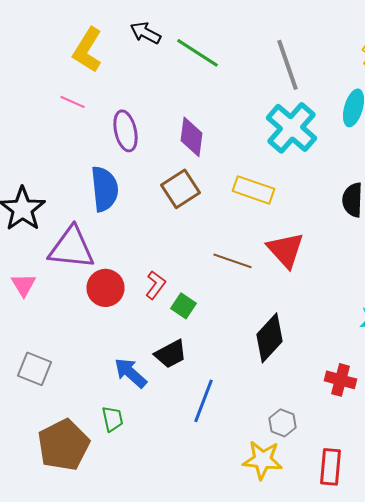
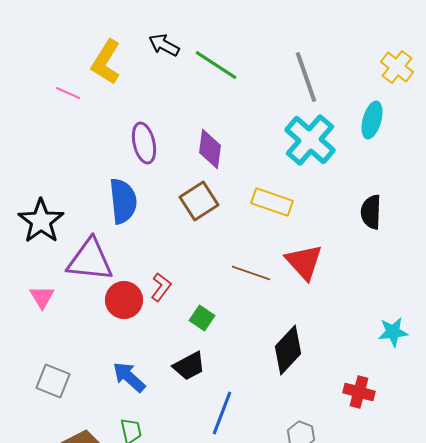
pink line: (72, 102) -> (68, 93), moved
red L-shape: (156, 285) -> (161, 287), moved
blue arrow: (130, 373) -> (129, 377), moved

